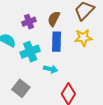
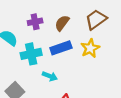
yellow star: (83, 38) -> (90, 48), turned -30
blue rectangle: (57, 42) -> (61, 48), turned 60

